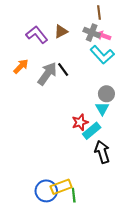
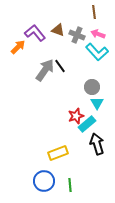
brown triangle: (61, 31) -> (58, 30), turned 48
gray cross: (92, 33) -> (77, 35), moved
orange arrow: (21, 66) -> (18, 47), moved
gray circle: (106, 94) -> (92, 87), moved
yellow rectangle: (61, 187) -> (58, 153), moved

